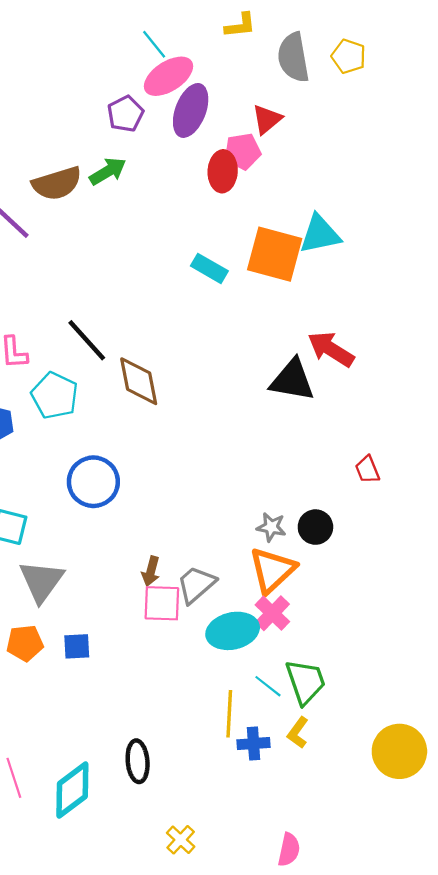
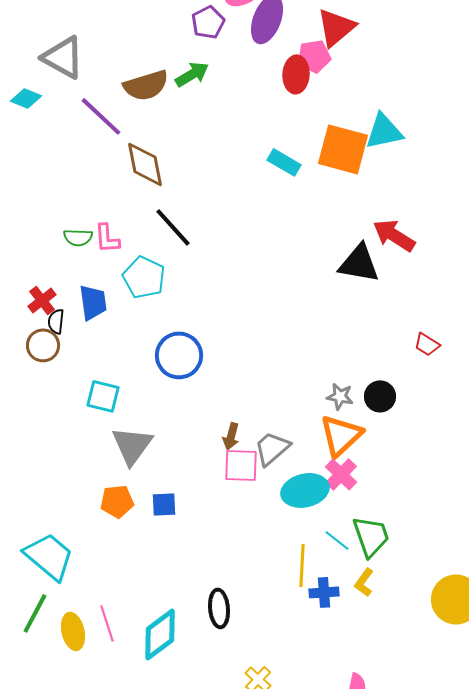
red triangle: (267, 119) -> (336, 27), size x1.4
brown diamond: (139, 381) -> (145, 164), moved
red trapezoid: (367, 470) -> (427, 344), turned -36

